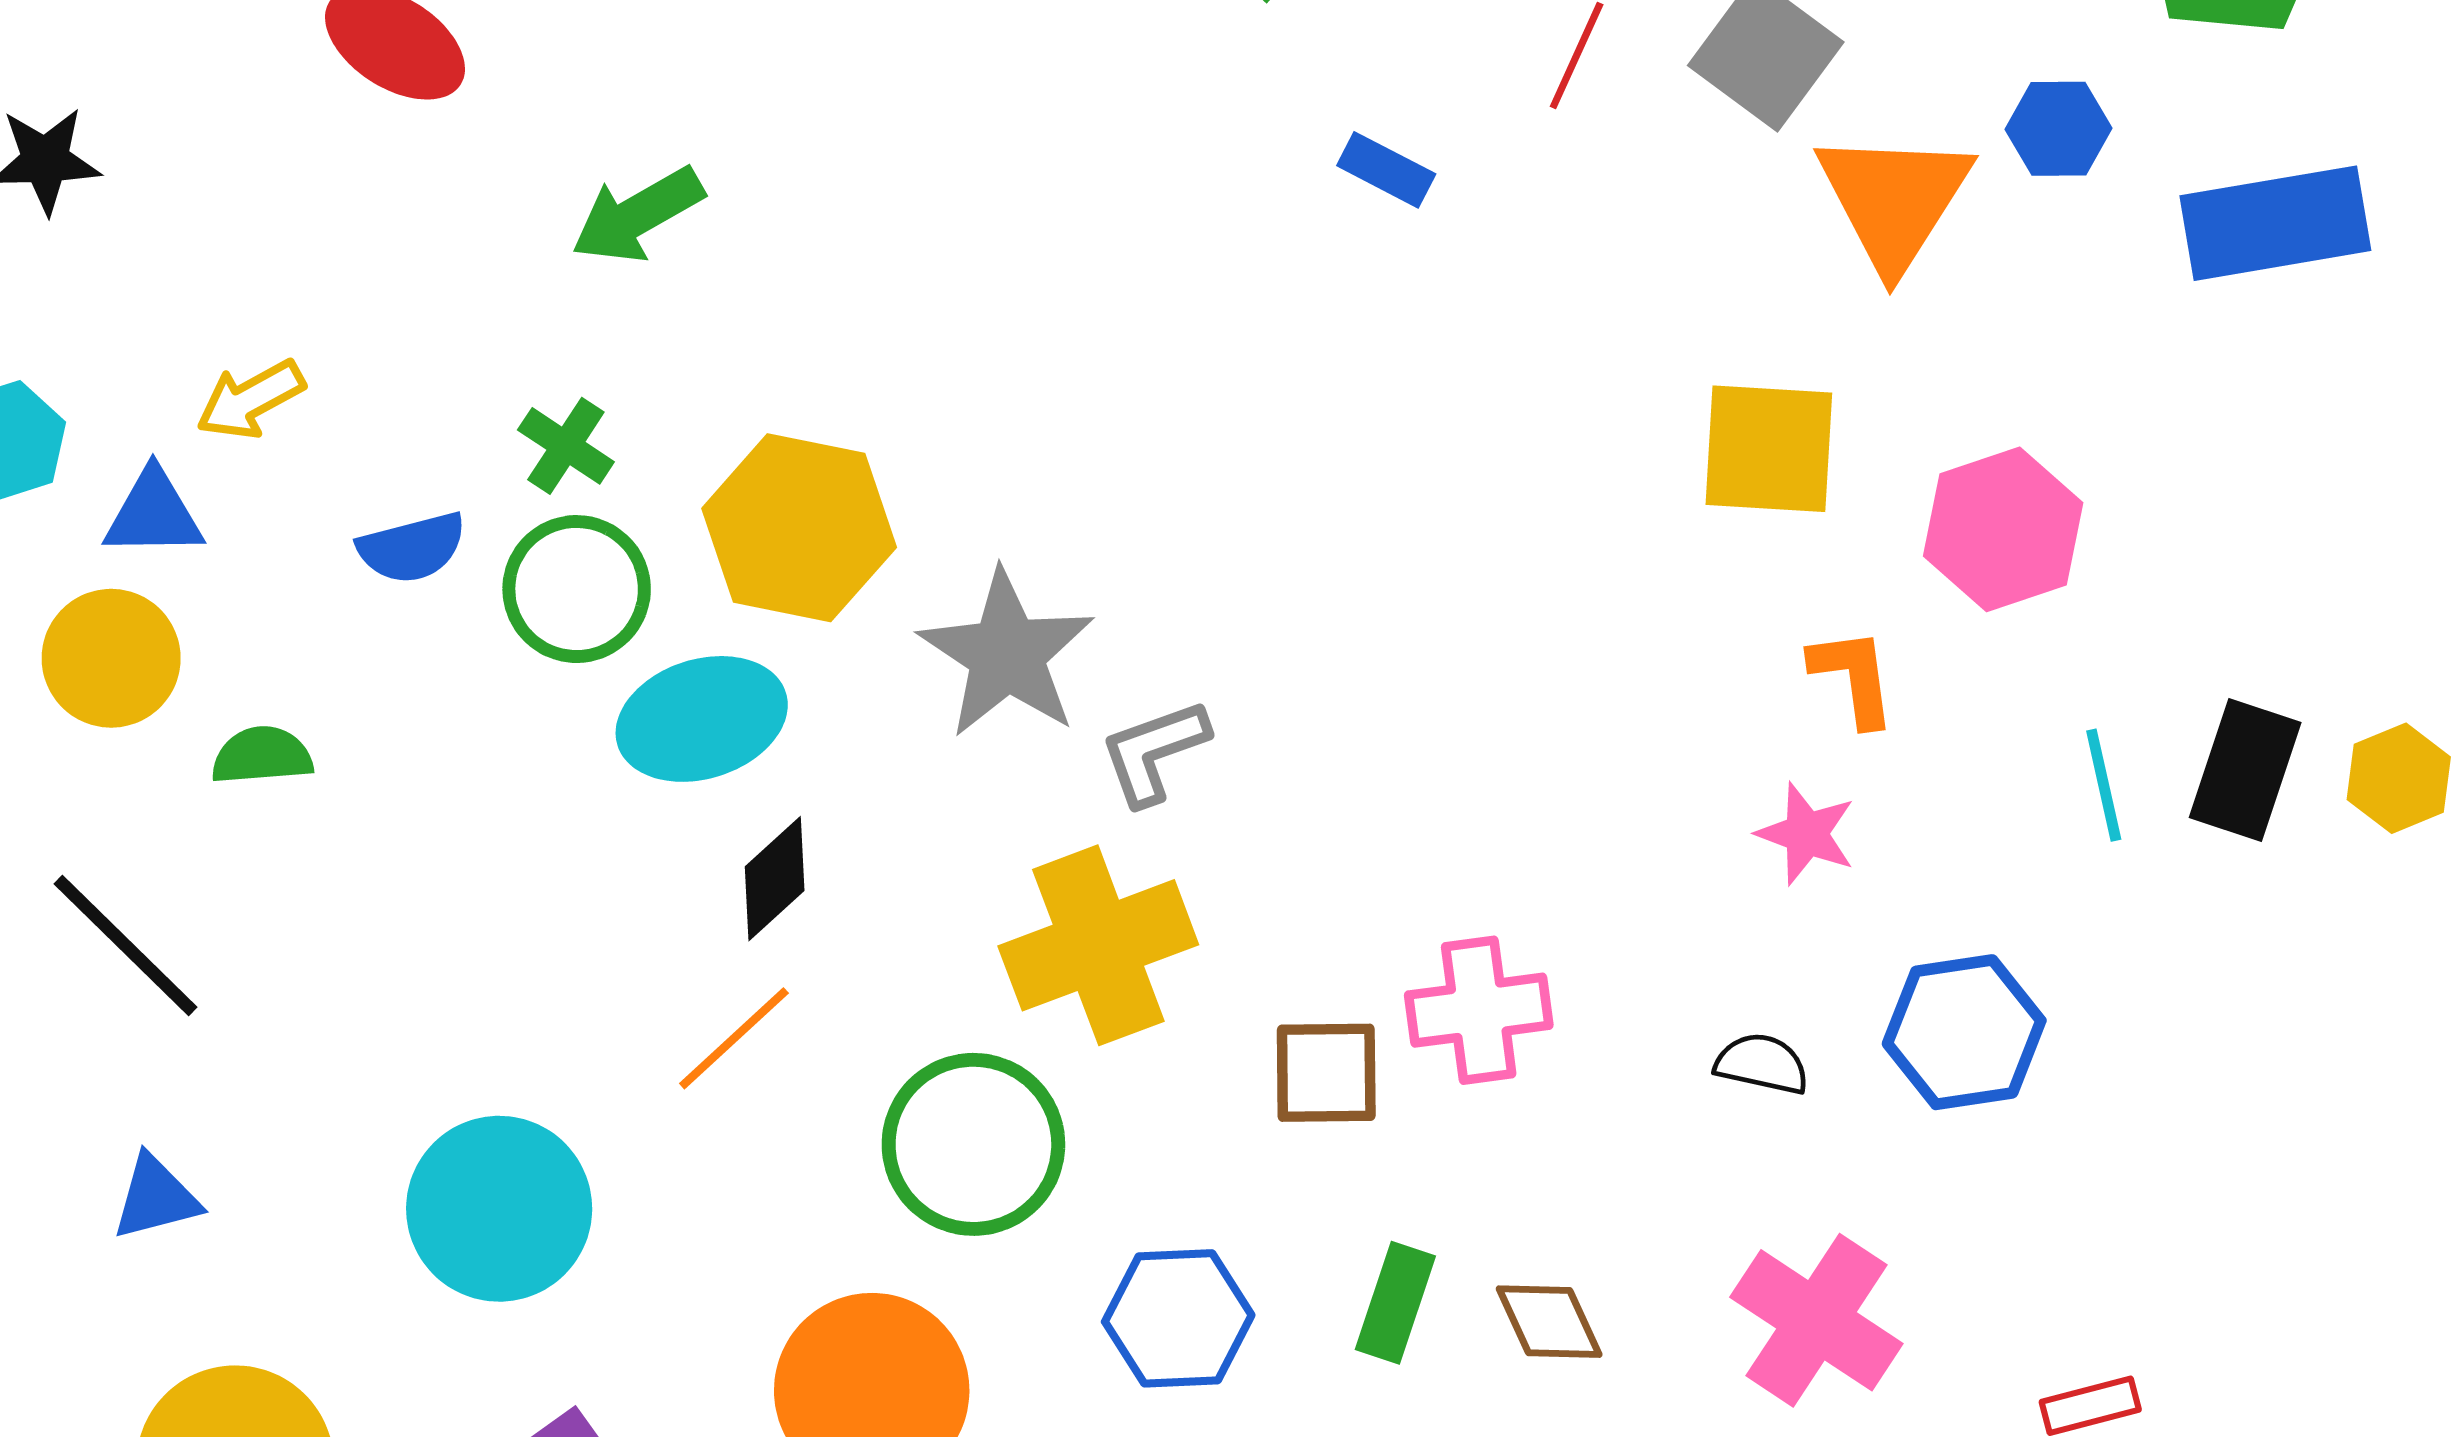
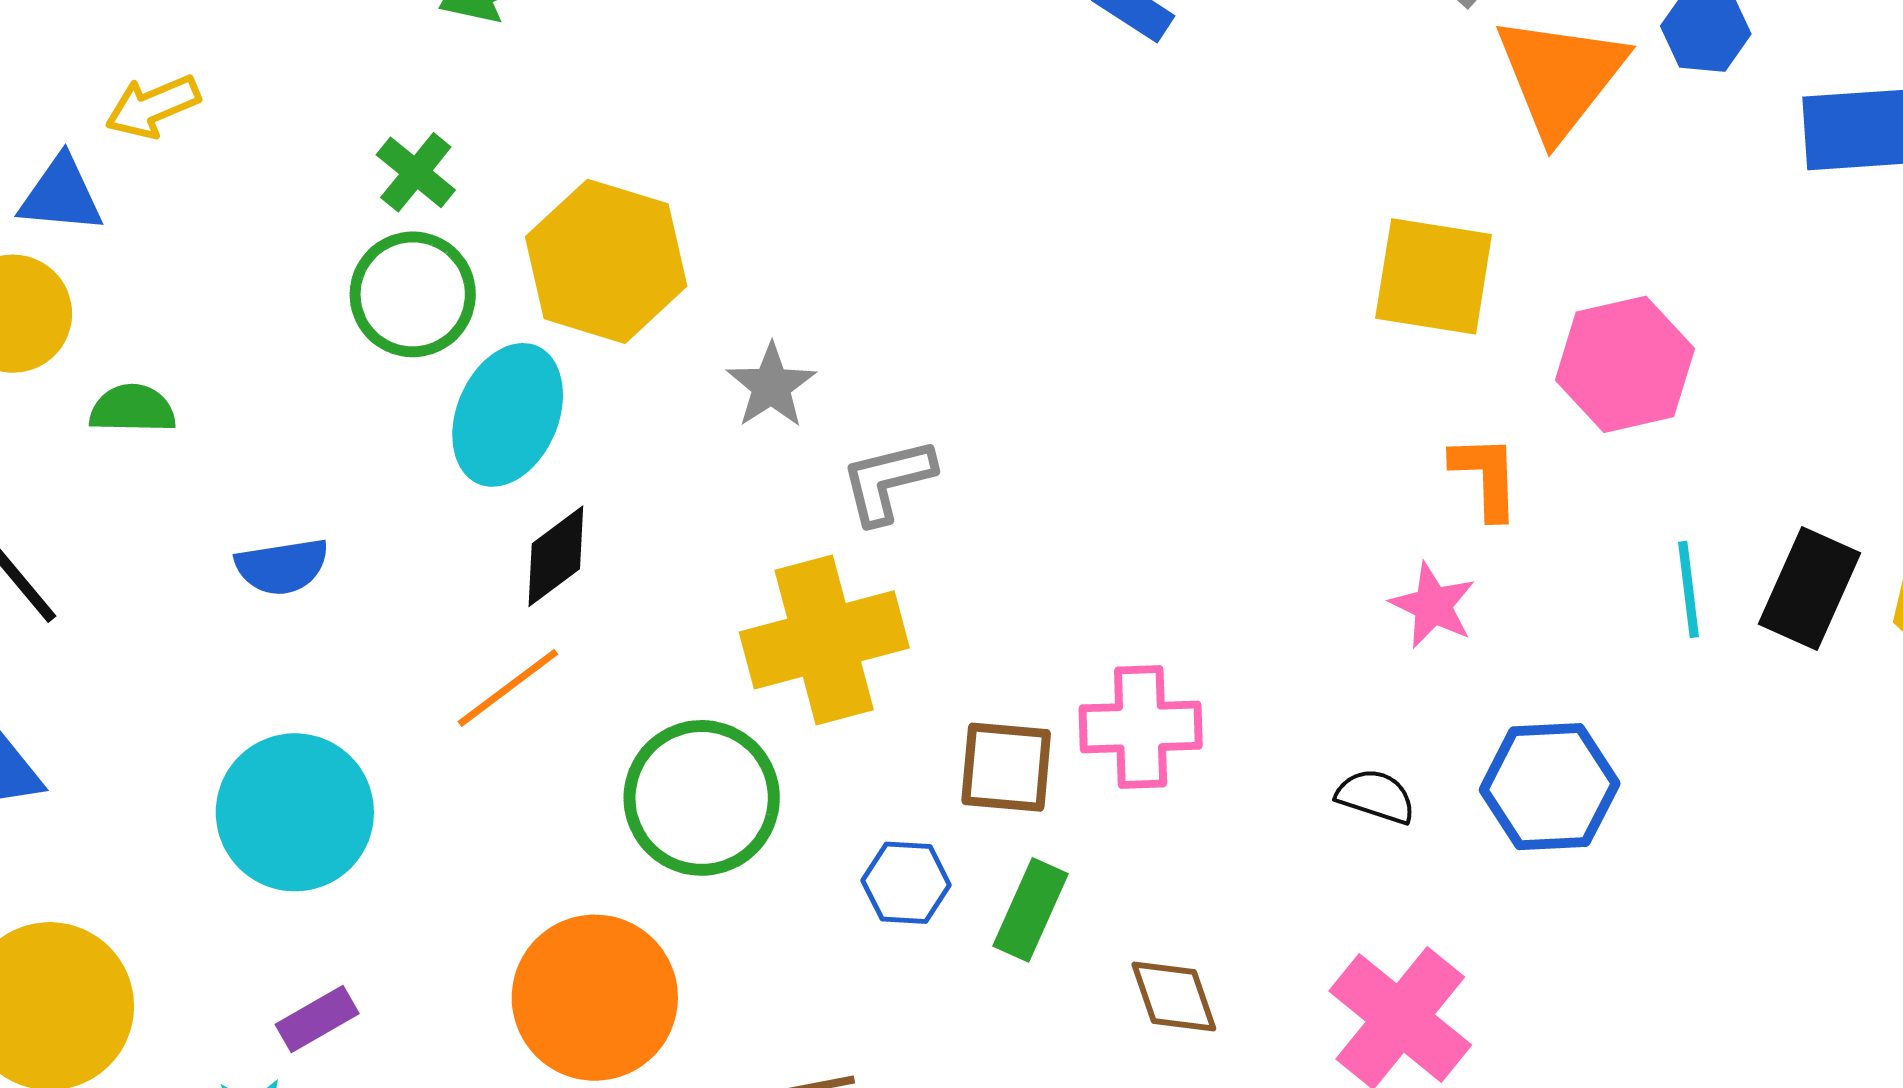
blue semicircle: (412, 548) -> (282, 566), moved
gray star: (1007, 654) -> (771, 386), size x0.6
cyan ellipse: (702, 719) -> (508, 415), turned -55
green rectangle: (1395, 1303) -> (1030, 910), moved
blue hexagon: (1178, 1318) -> (906, 883), moved, size x0.7

